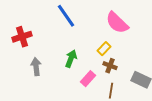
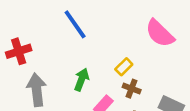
pink semicircle: (117, 23) -> (160, 33), moved
gray arrow: (36, 67) -> (37, 90), size x1.4

